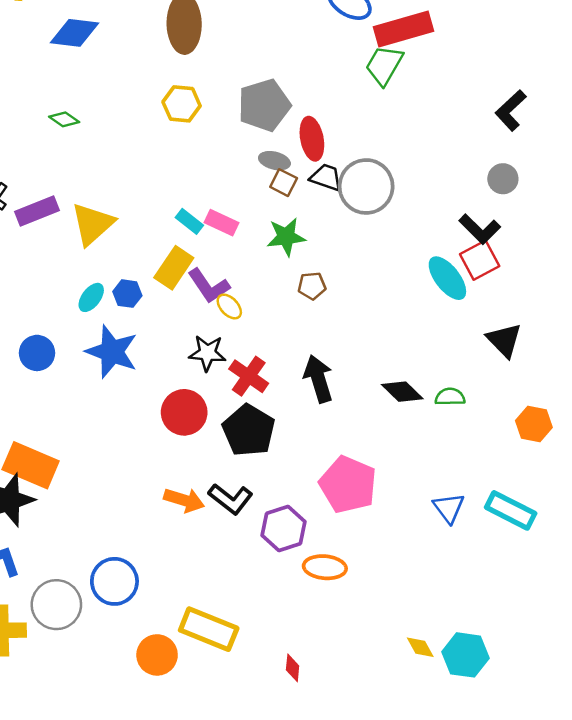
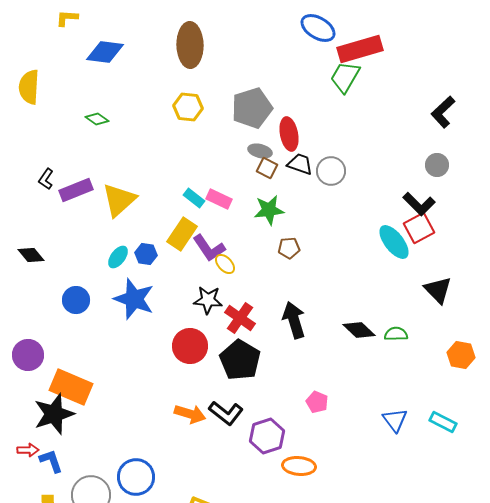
gray circle: (366, 186) -> (331, 171), size x0.7
pink pentagon: (348, 485) -> (317, 402), size x0.5
cyan rectangle: (511, 510) -> (443, 422), size x0.7

